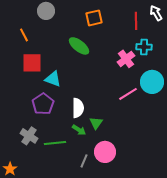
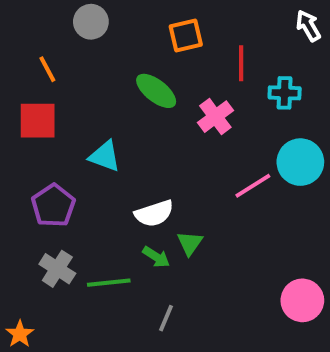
red line: (136, 21) -> (241, 63), moved
pink cross: (126, 59) -> (215, 117), moved
red square: (32, 63) -> (38, 121), moved
purple pentagon: (43, 104) -> (53, 206), moved
white semicircle: (78, 108) -> (154, 213), turned 72
pink circle: (105, 152) -> (302, 300), moved

